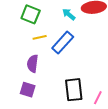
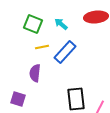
cyan arrow: (69, 14) -> (61, 24), moved
purple square: (28, 90) -> (18, 99), moved

